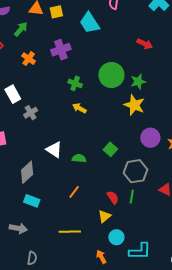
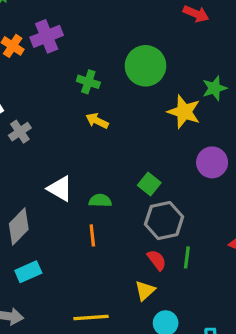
purple cross: (61, 50) -> (47, 36), moved
green star: (138, 82) -> (214, 88), moved
gray hexagon: (135, 171) -> (164, 221), moved
orange line: (74, 192) -> (92, 235), moved, turned -40
cyan rectangle: (32, 201) -> (28, 272), turned -42

